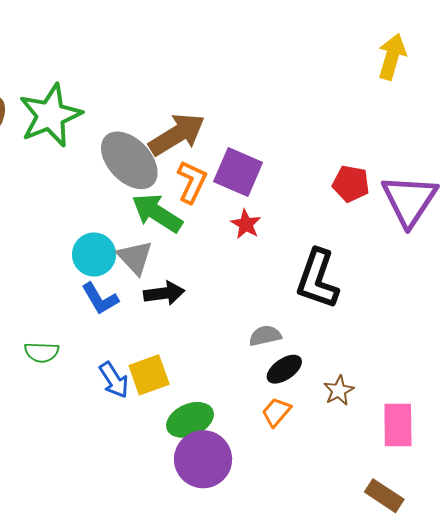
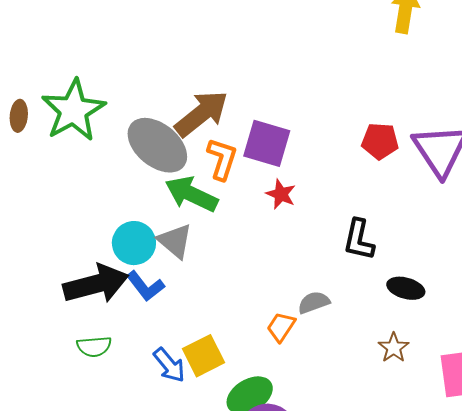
black L-shape: (317, 279) -> (359, 240), size x0.7
black arrow: (164, 293) -> (96, 284), moved, size x1.6
black ellipse: (284, 369) -> (406, 288), moved, turned 57
orange trapezoid: (276, 412) -> (281, 327), moved

